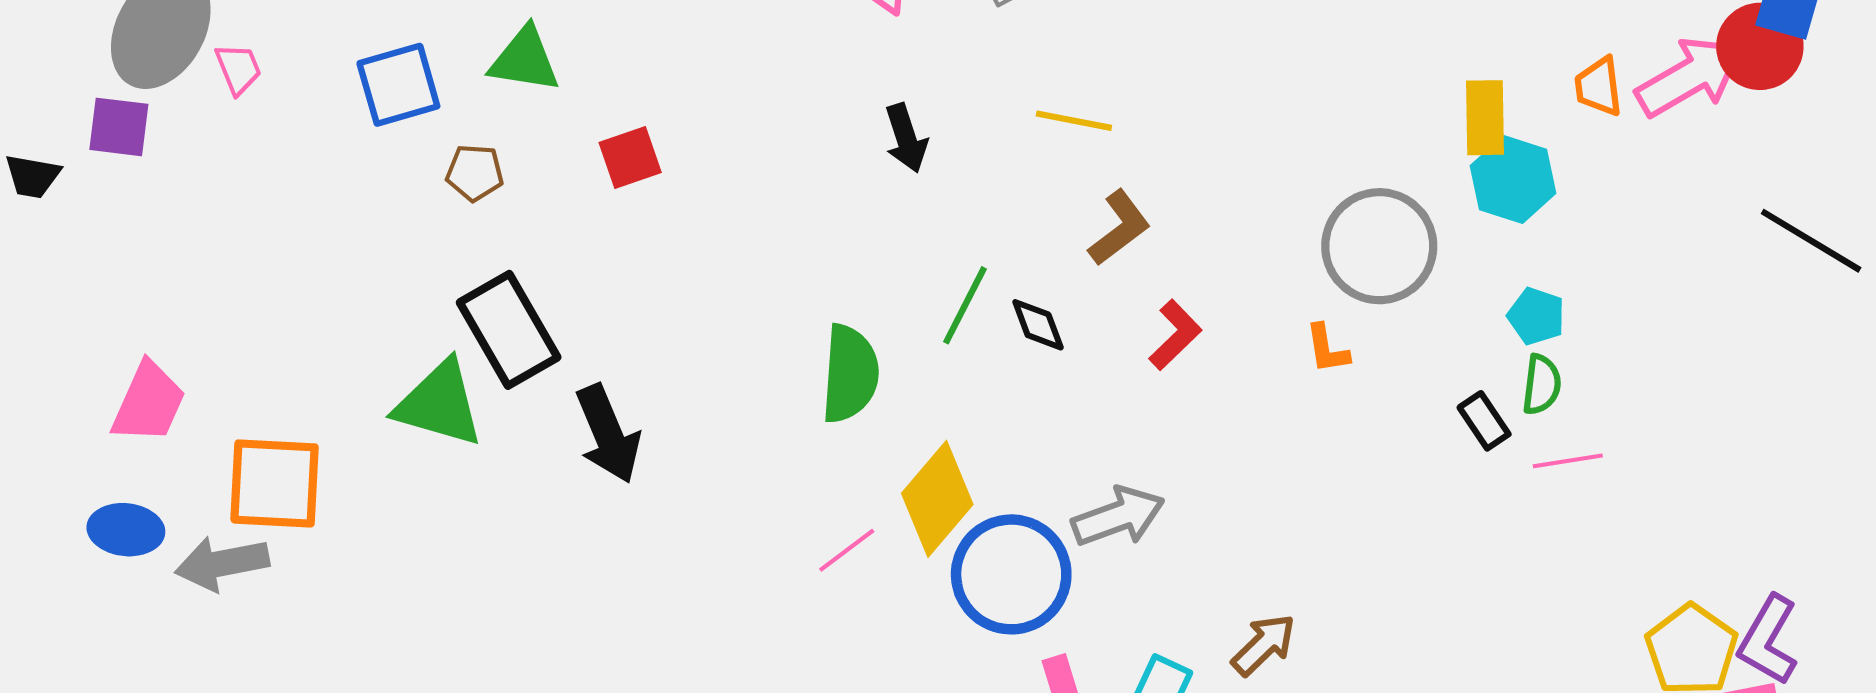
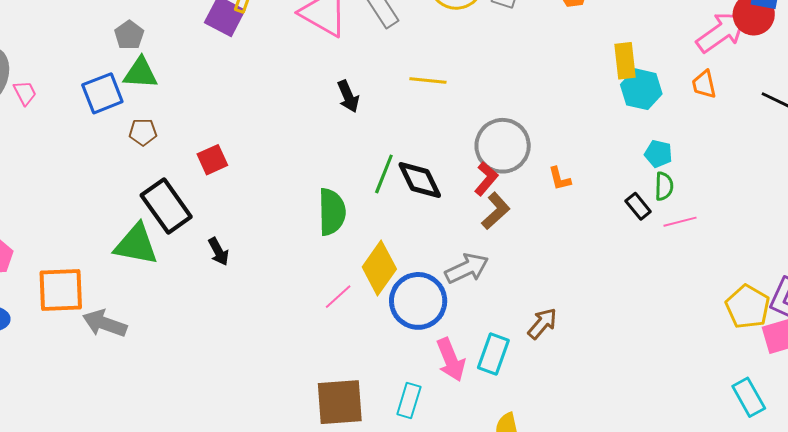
green triangle: (525, 60) -> (140, 73), moved
orange trapezoid: (1599, 87) -> (704, 84), moved
red square: (630, 157) -> (212, 160), moved
brown L-shape: (1119, 228) -> (496, 211), moved
gray circle: (1379, 246) -> (503, 146), moved
black diamond: (1038, 325) -> (420, 180), size x1.6
black arrow: (608, 434) -> (218, 252), size x0.6
gray arrow: (222, 563) -> (105, 323), moved, turned 36

